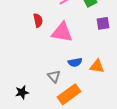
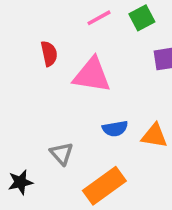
gray triangle: (54, 76) -> (62, 154), moved

